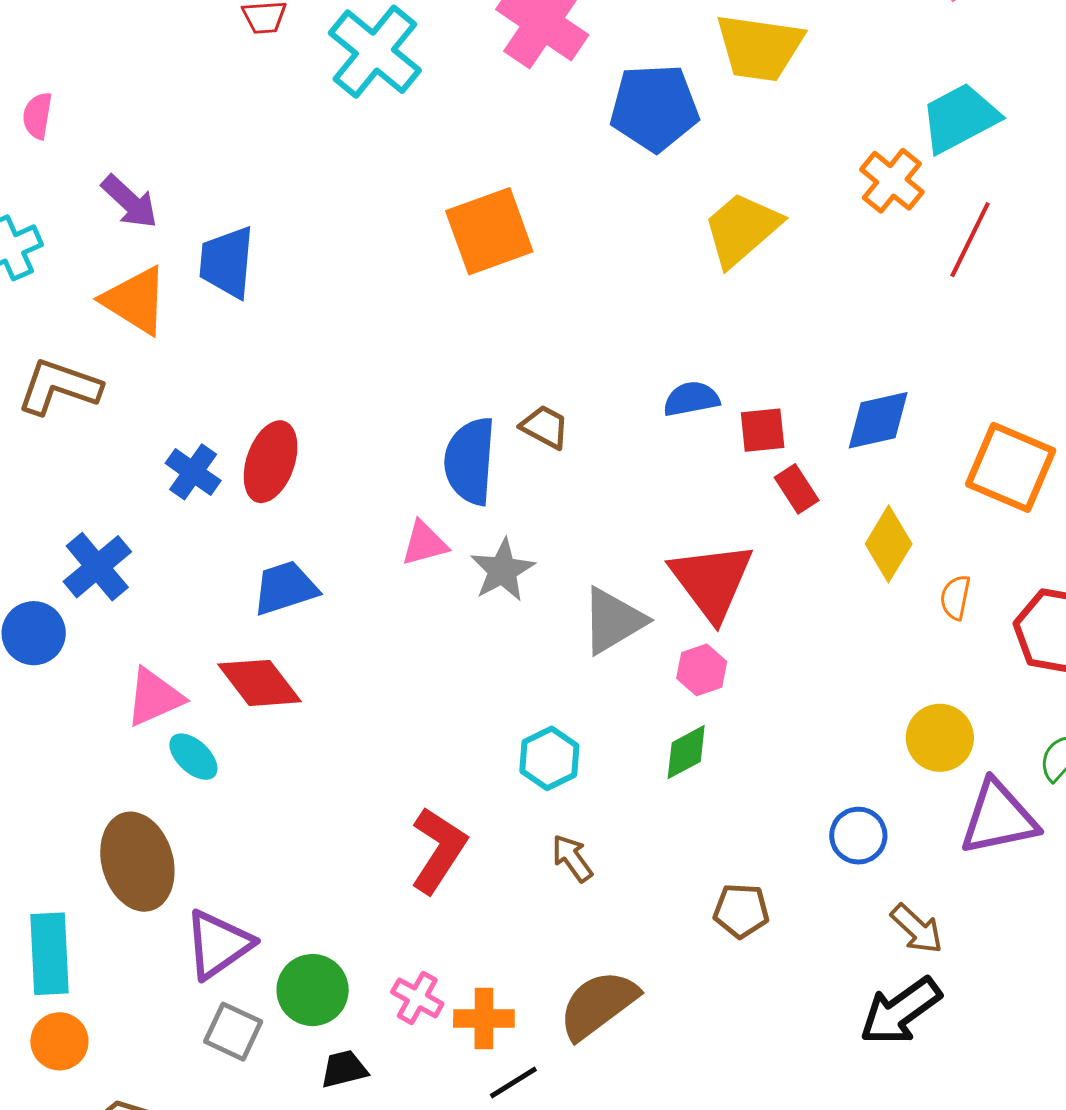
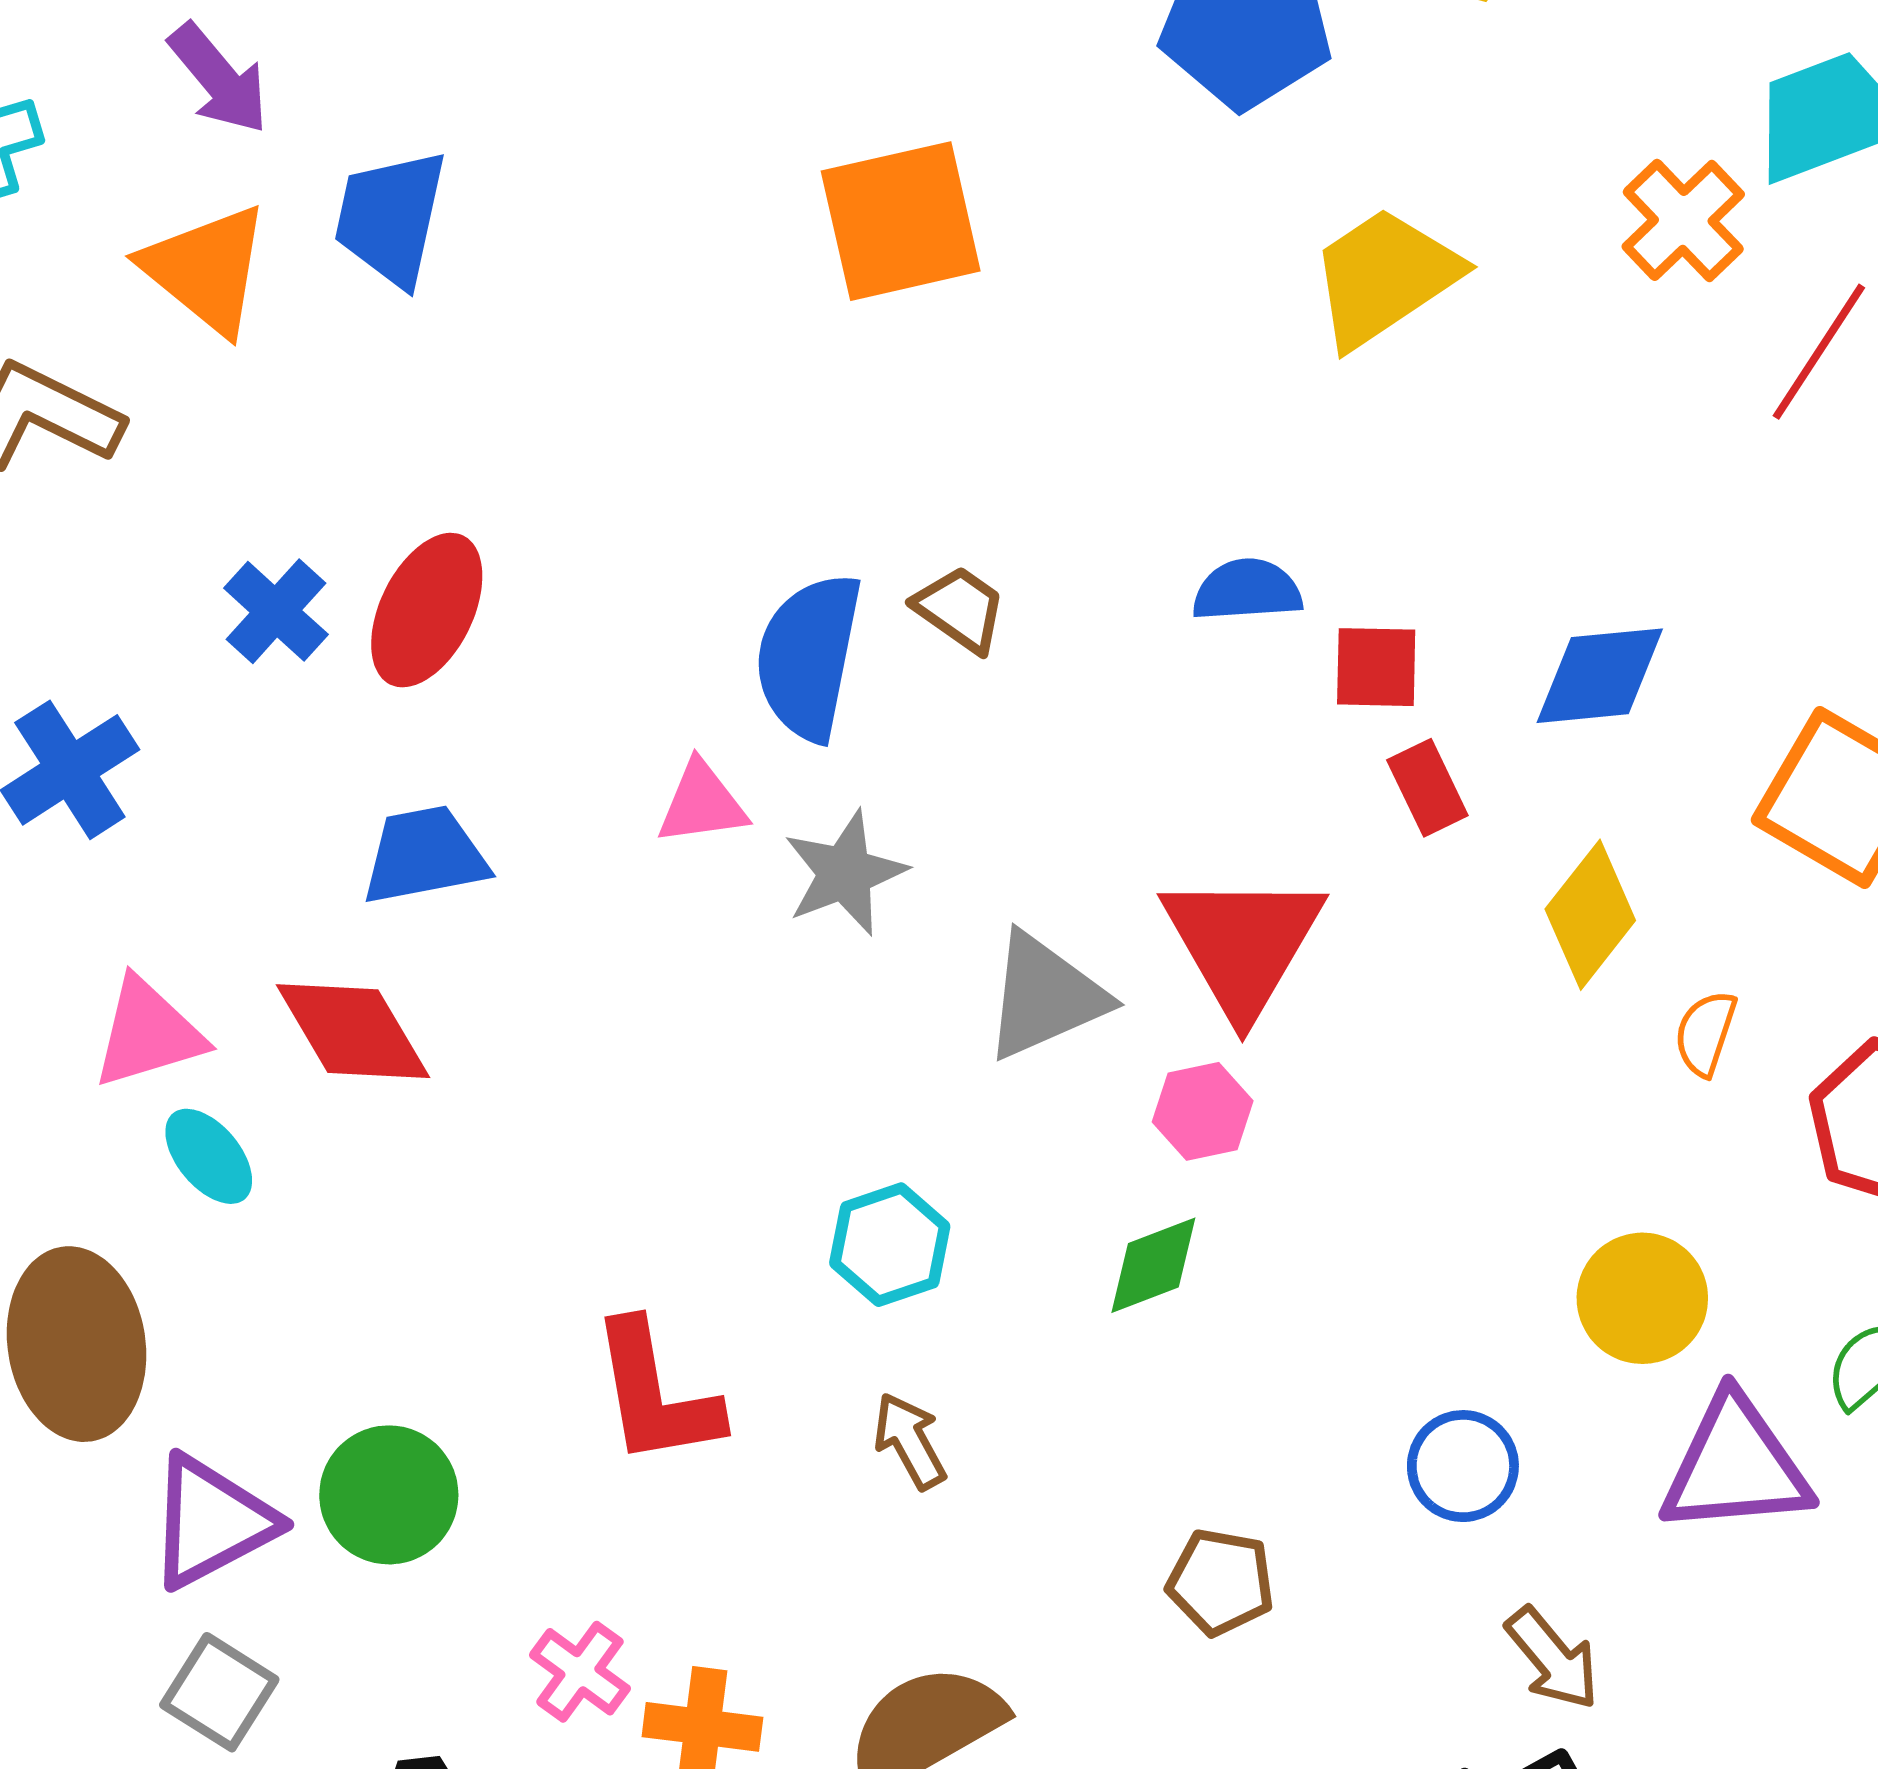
red L-shape: (438, 850) -> (655, 1394), turned 130
green circle: (313, 990) -> (389, 1495), moved

